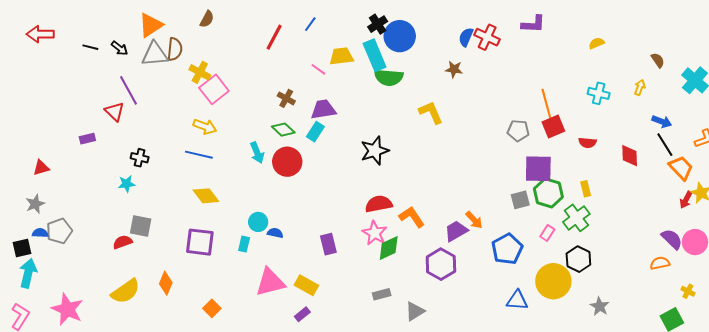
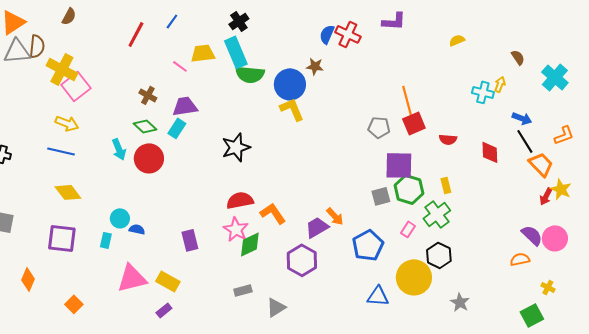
blue circle: (400, 36) -> (290, 84), moved
yellow cross: (200, 72) -> (62, 69), size x1.4
cyan cross: (599, 93) -> (483, 92), moved

